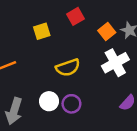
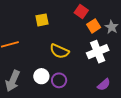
red square: (76, 16) -> (81, 11), moved, turned -32
yellow semicircle: (68, 68) -> (59, 51), turned 36

